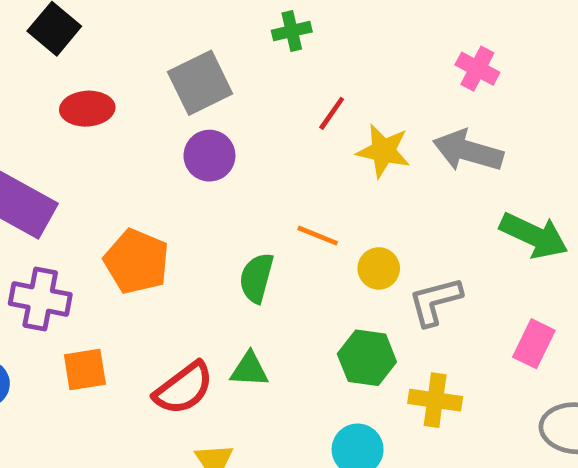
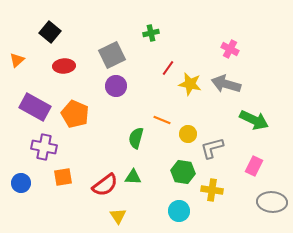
orange pentagon: (137, 261) -> (75, 114), moved

